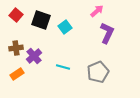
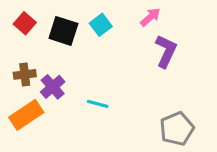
cyan square: (65, 27) -> (101, 25), moved
gray pentagon: (98, 72) -> (177, 129), moved
orange rectangle: (17, 74) -> (26, 115), size x1.5

